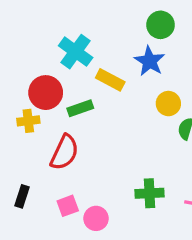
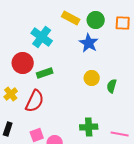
yellow rectangle: (110, 80) -> (71, 18), moved
yellow circle: (168, 104) -> (92, 78), moved
yellow cross: (28, 121) -> (11, 94), moved, turned -32

